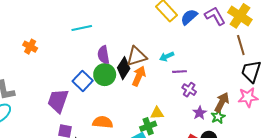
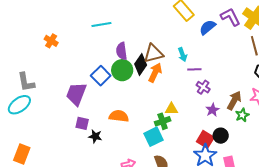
blue semicircle: (189, 17) -> (208, 27), moved
cyan arrow: (167, 56) -> (182, 55), turned -88
green star: (218, 117) -> (242, 115), moved

